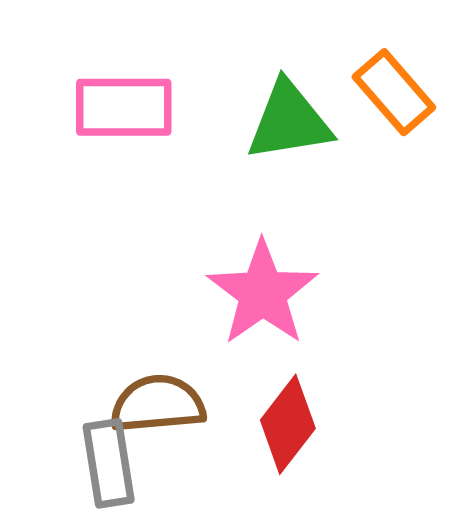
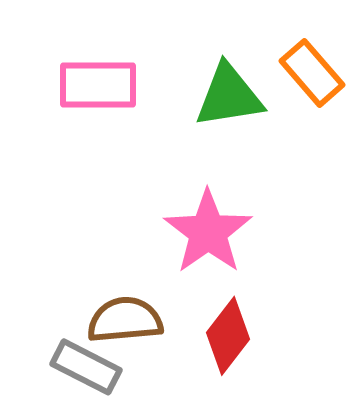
gray rectangle: (109, 463) -> (86, 367), turned -54

